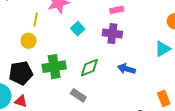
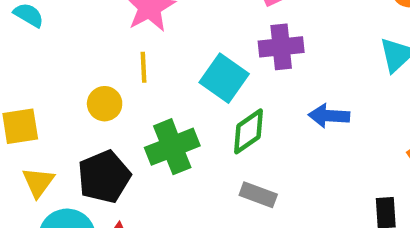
yellow line: (36, 20) -> (144, 67), moved
cyan square: (78, 29) -> (224, 78), moved, size x1.5
gray rectangle: (78, 95) -> (258, 195), moved

